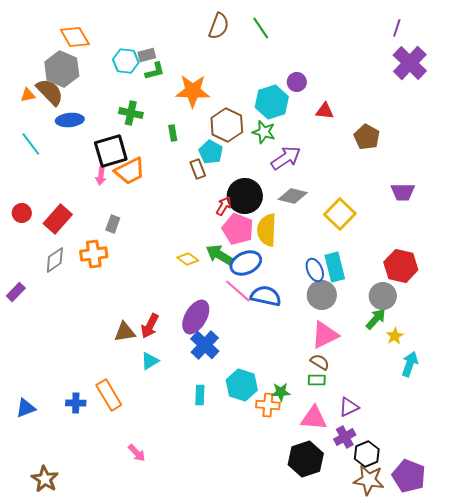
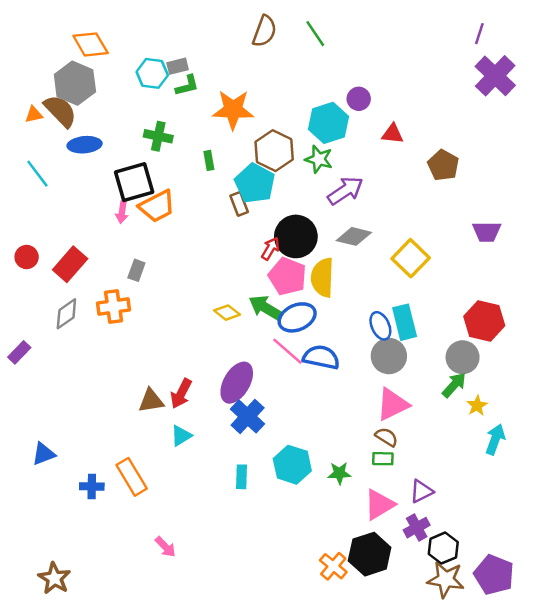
cyan pentagon: (211, 152) -> (255, 183), size x1.4
orange cross: (268, 405) -> (333, 566), moved, turned 35
blue triangle: (26, 408) -> (43, 454), moved
pink triangle: (314, 418) -> (379, 505), turned -36

